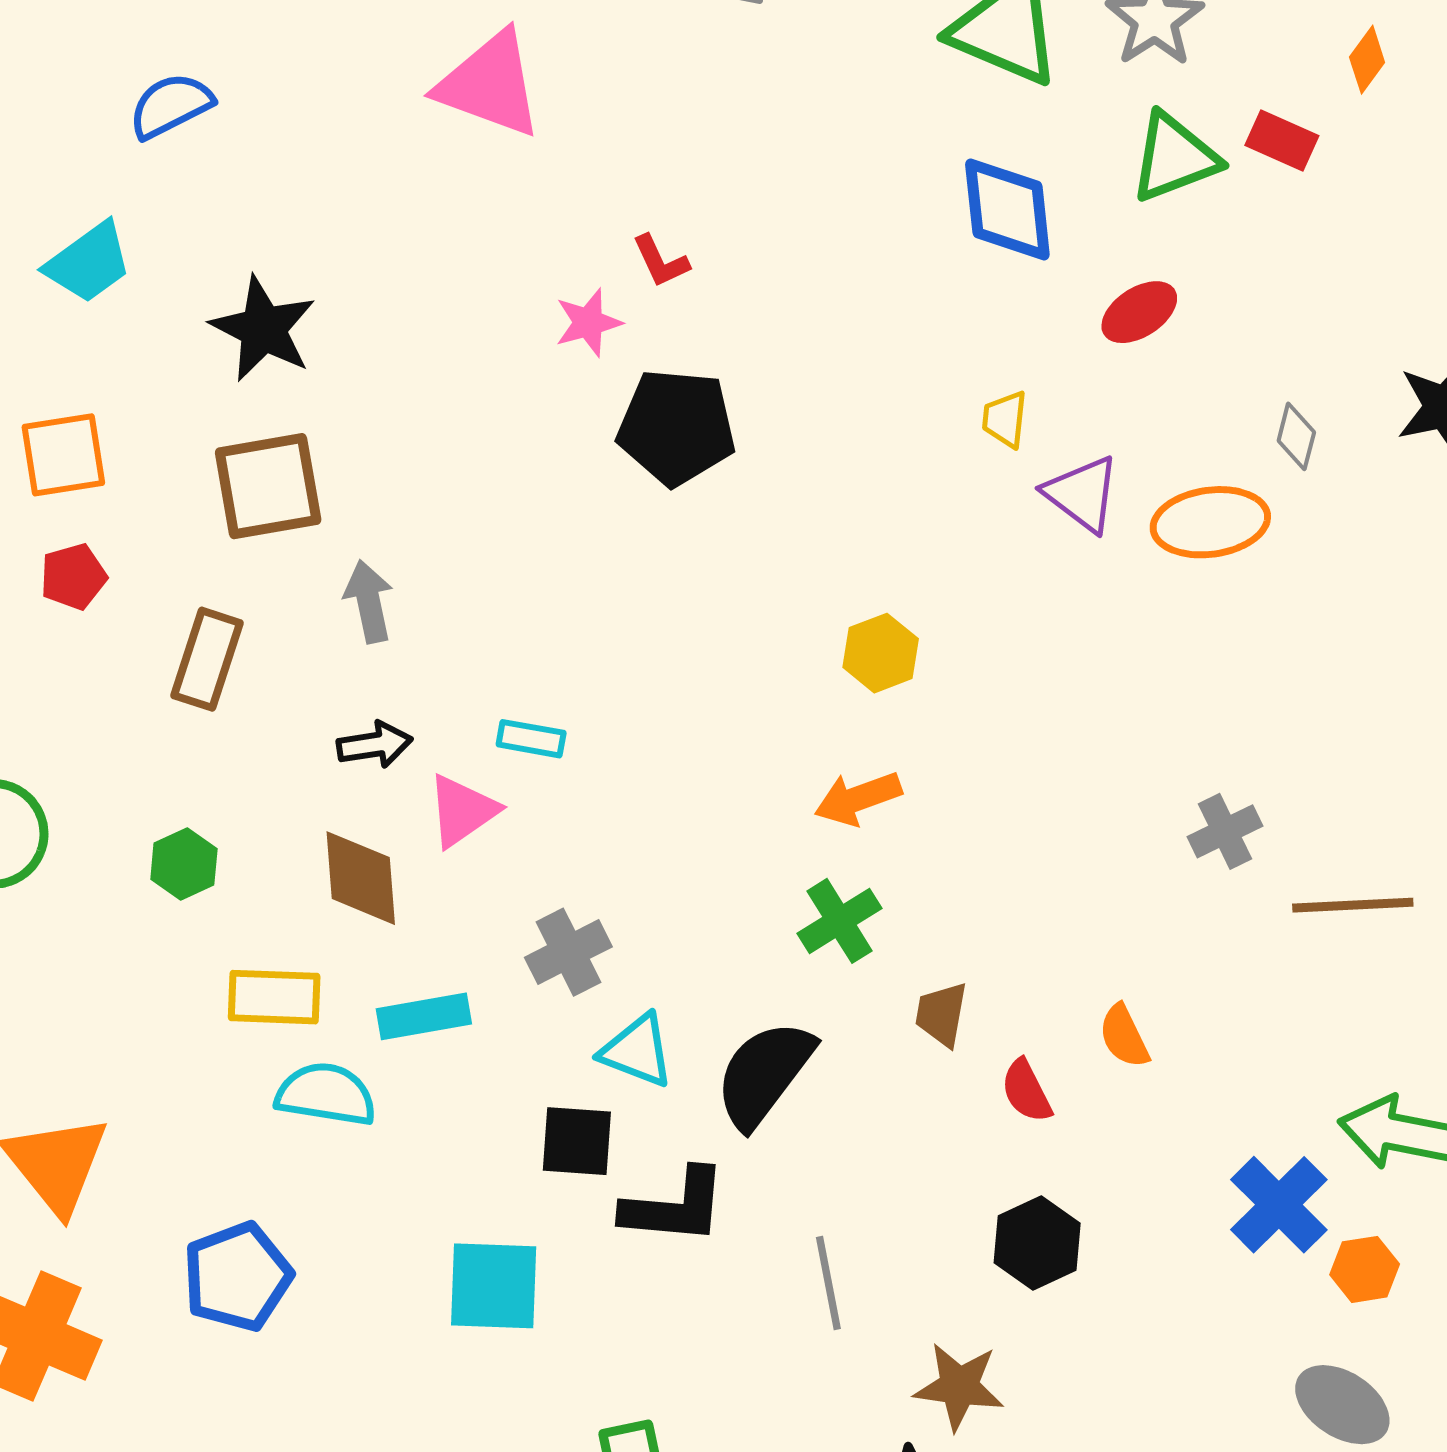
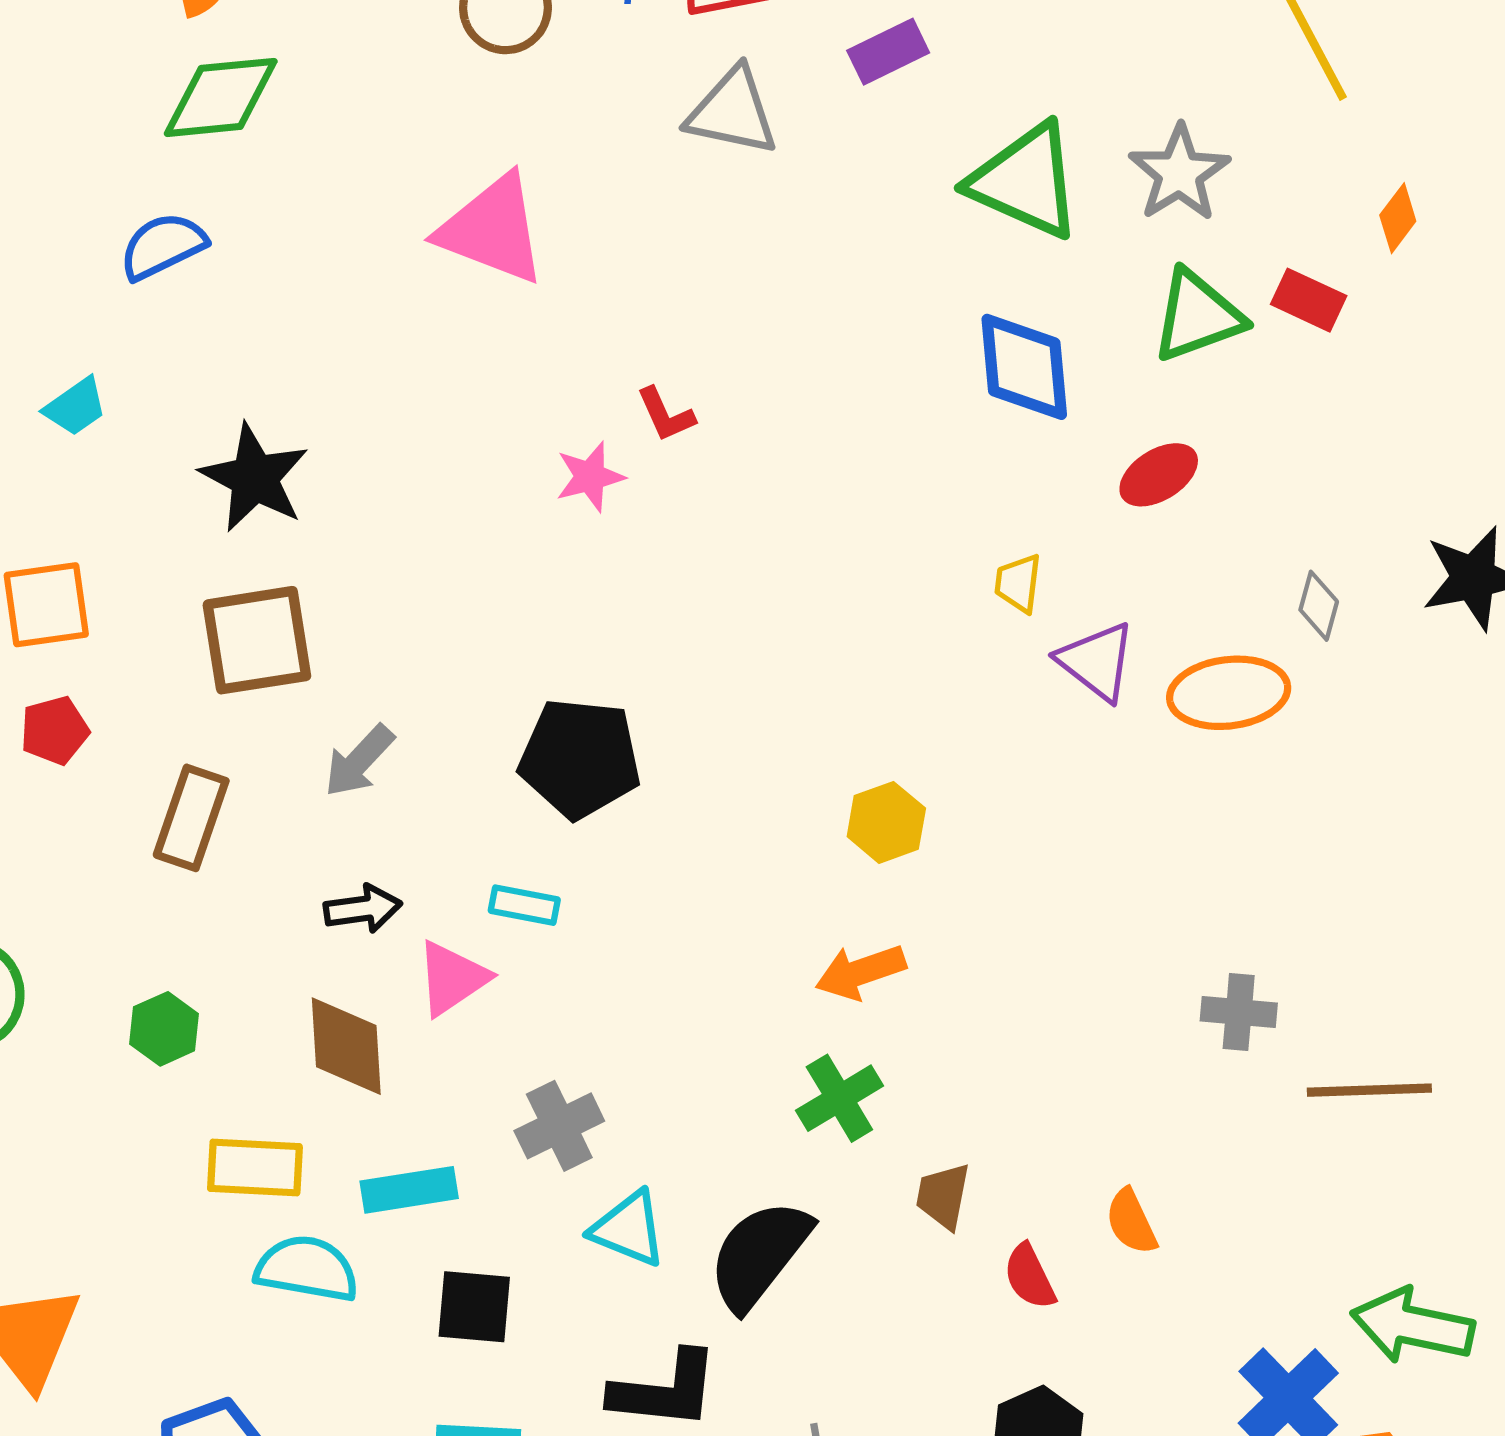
cyan trapezoid: (89, 263) -> (76, 407), size x0.7
black pentagon: (676, 427) -> (580, 758), moved
gray arrow: (369, 601) -> (359, 761), turned -126
gray cross: (1225, 831) -> (1239, 1012), turned 30
black square: (577, 1141) -> (474, 1307), moved

